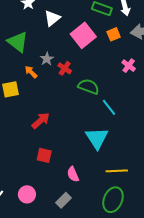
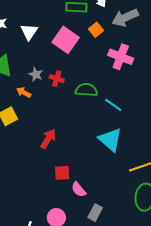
pink cross: (129, 66) -> (121, 57), size x1.6
pink semicircle: (73, 174) -> (79, 189), moved

